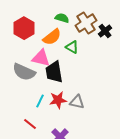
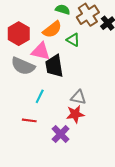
red hexagon: (24, 28) -> (19, 34), moved
red star: (58, 100) -> (75, 114), moved
red line: (30, 124) -> (29, 120), turned -32

